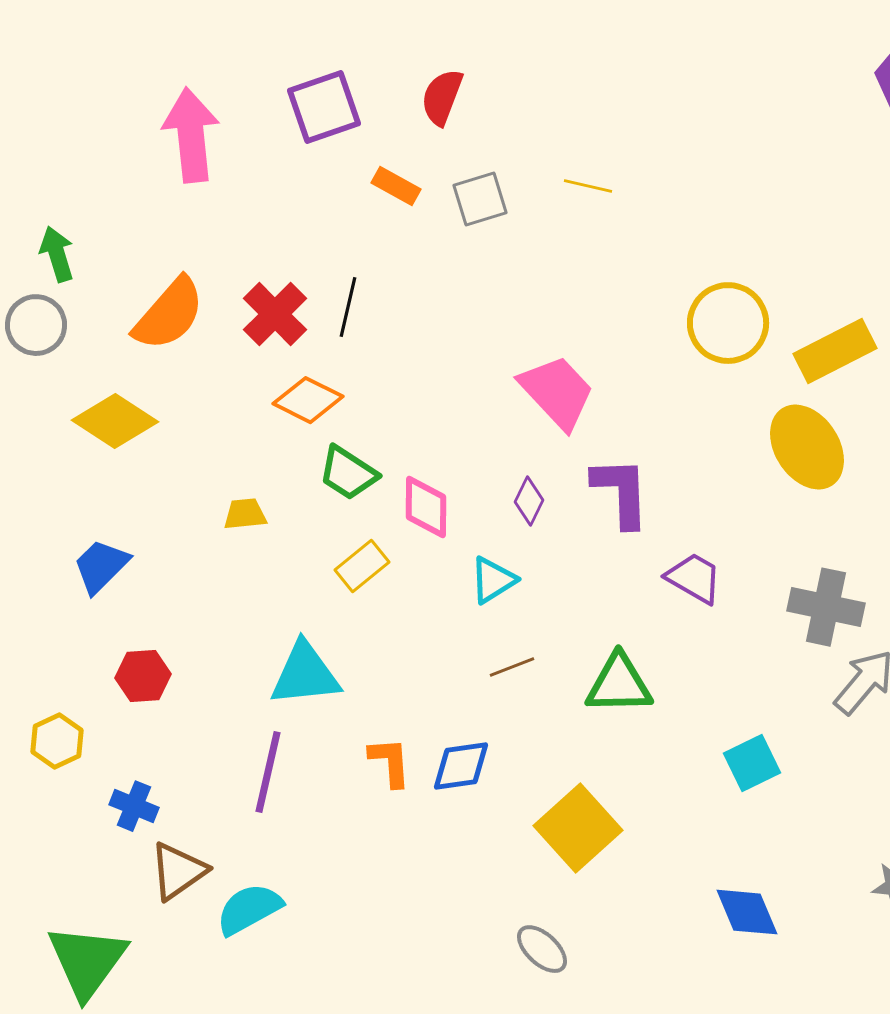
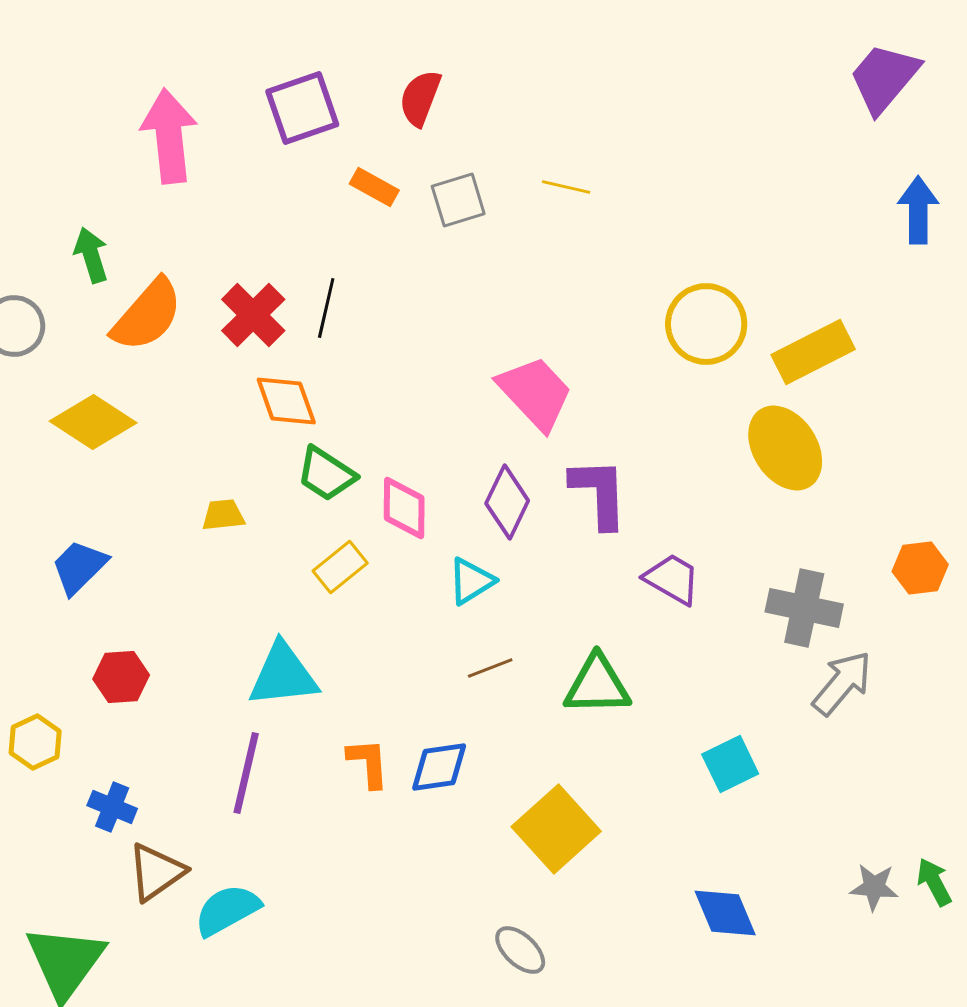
green arrow: (57, 254) -> (91, 255), moved
orange diamond: (308, 400) -> (286, 401), turned 44
purple diamond: (529, 501) -> (507, 502), size x1.5

